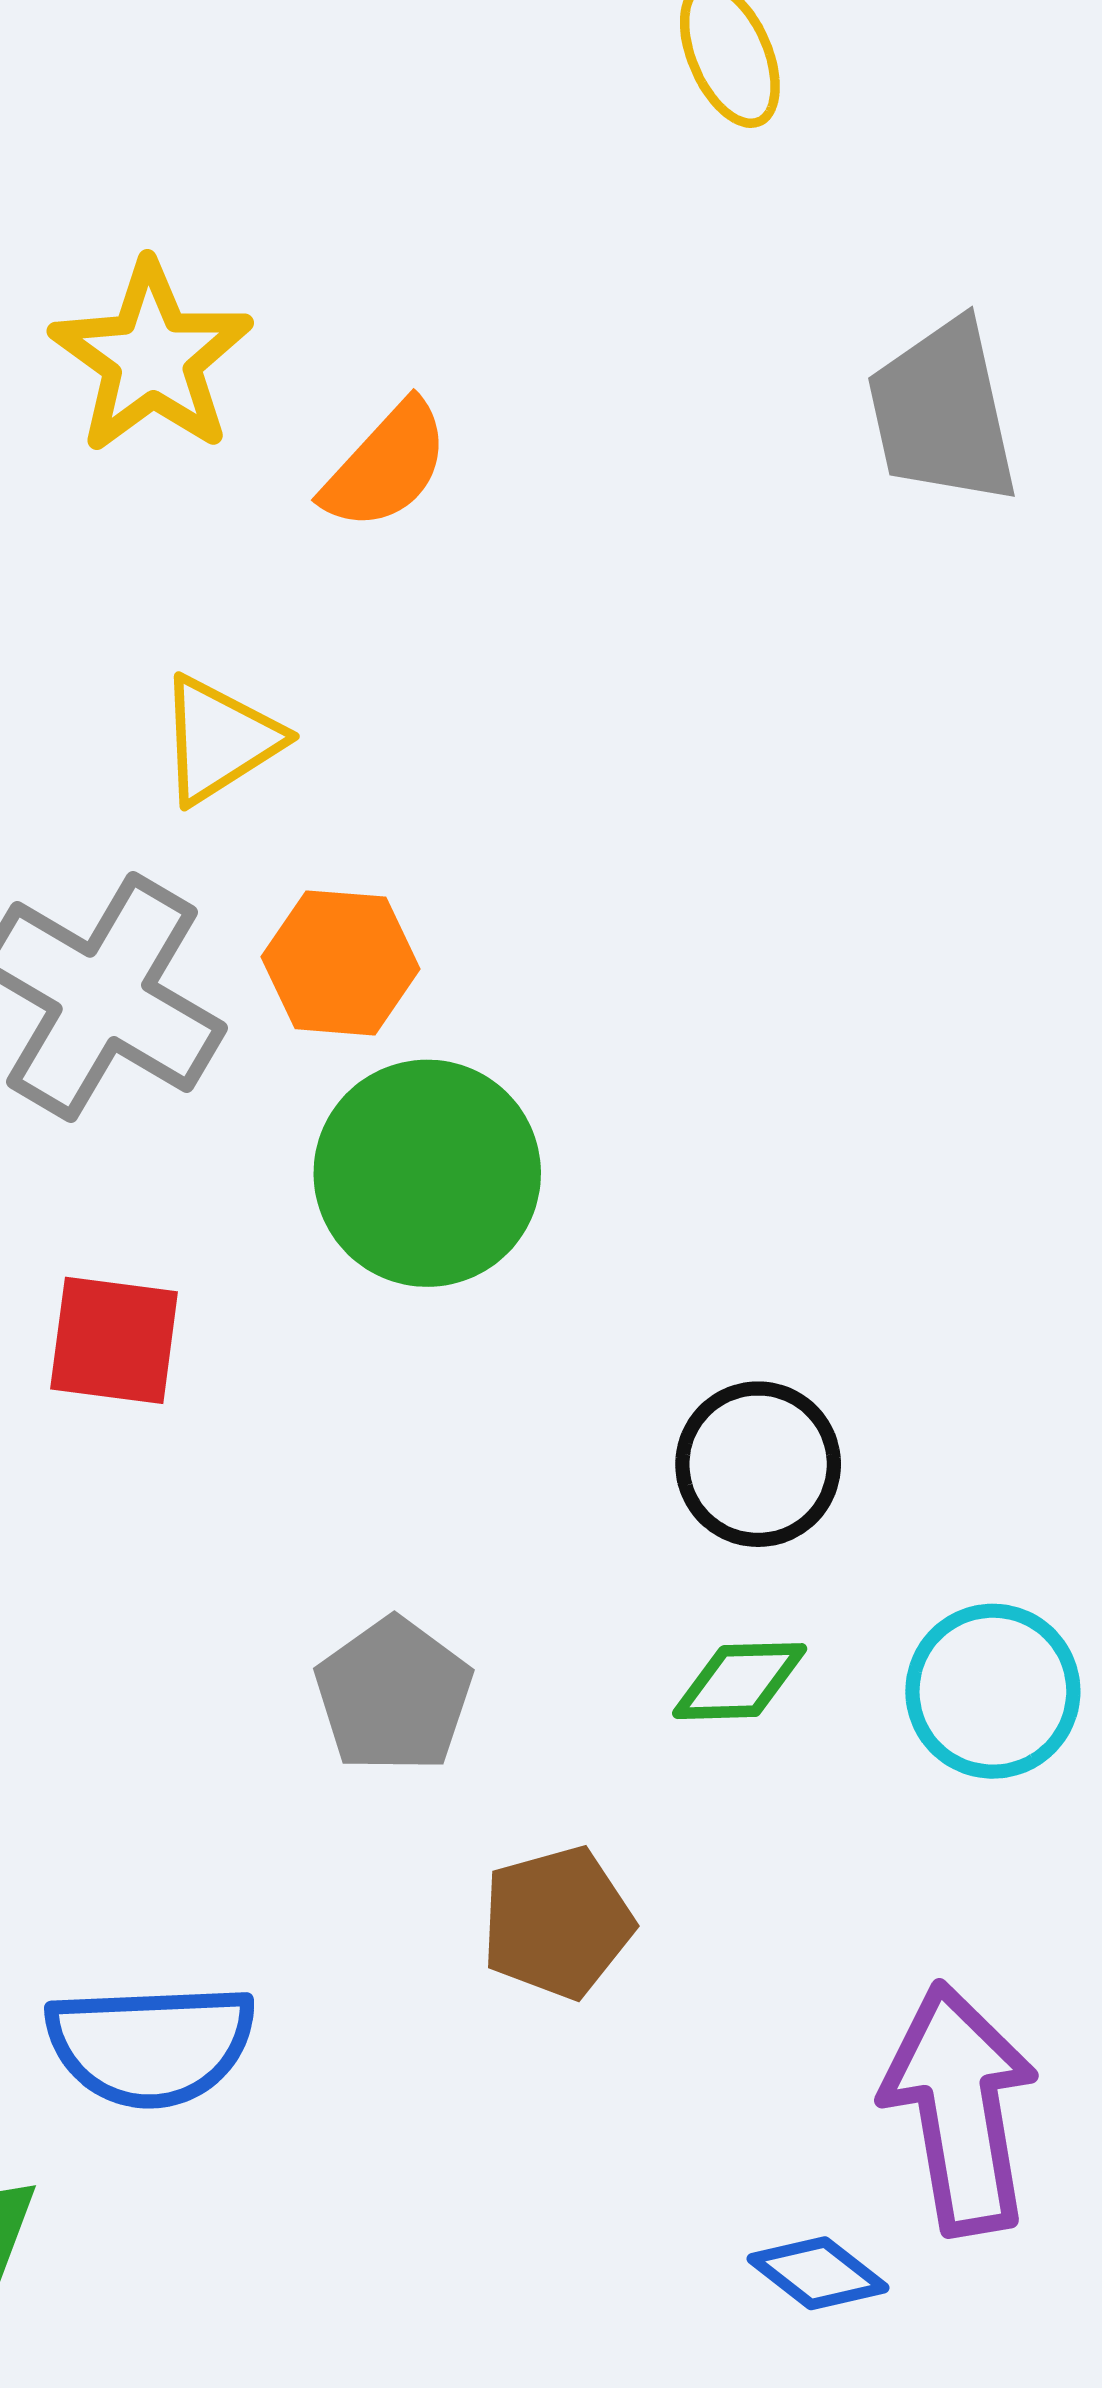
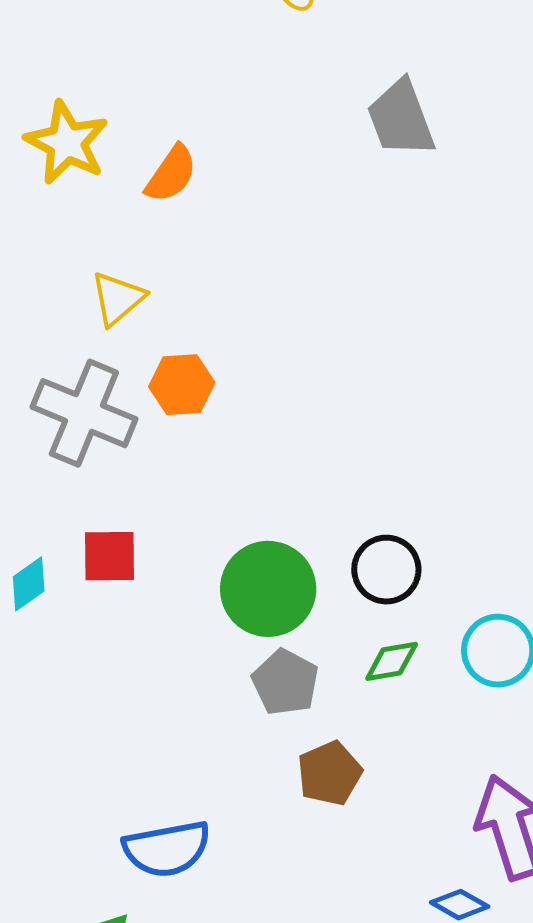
green circle: (427, 1173) -> (268, 589), moved
gray pentagon: (394, 1695) -> (285, 682), moved

